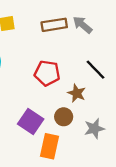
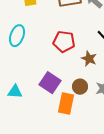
brown circle: (64, 117) -> (80, 87), moved

